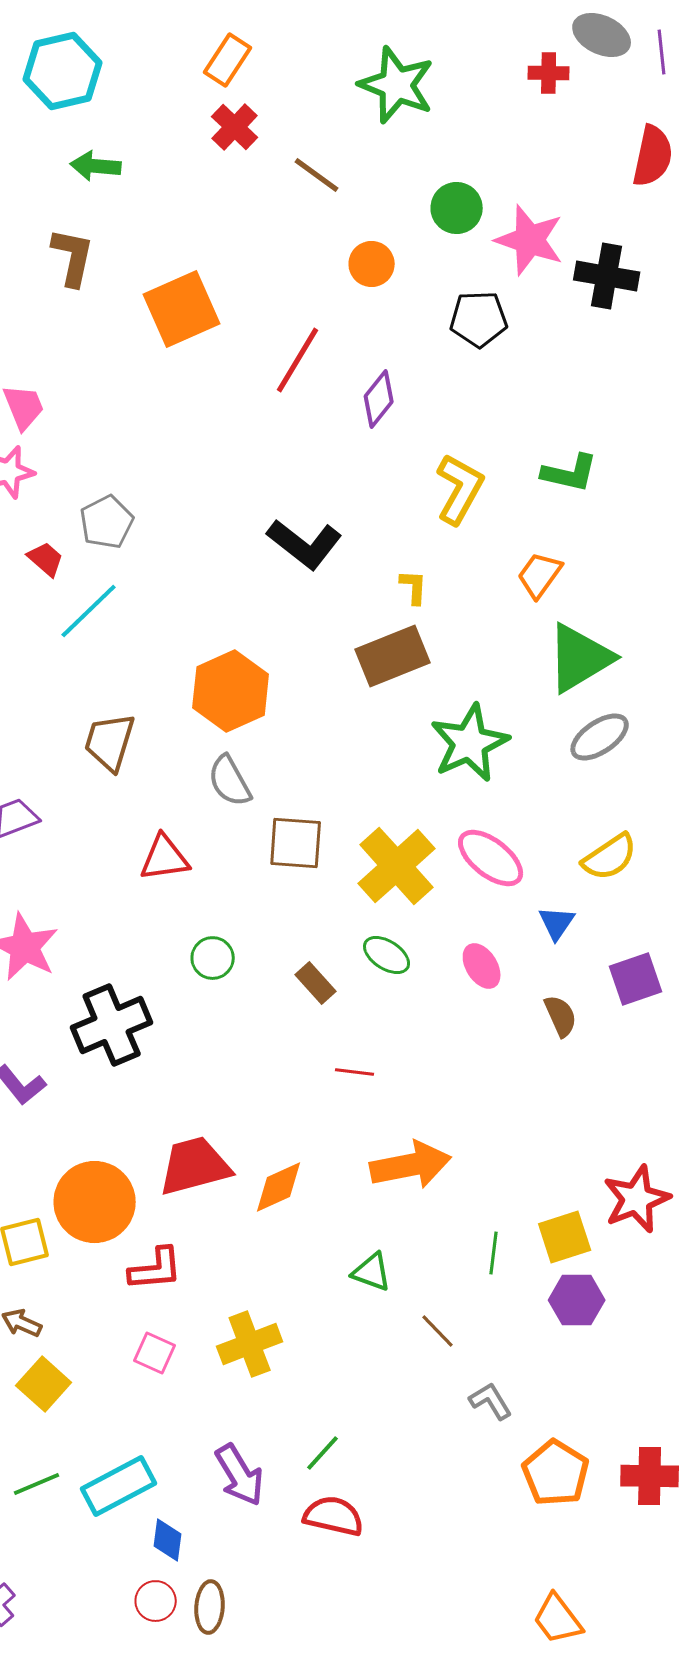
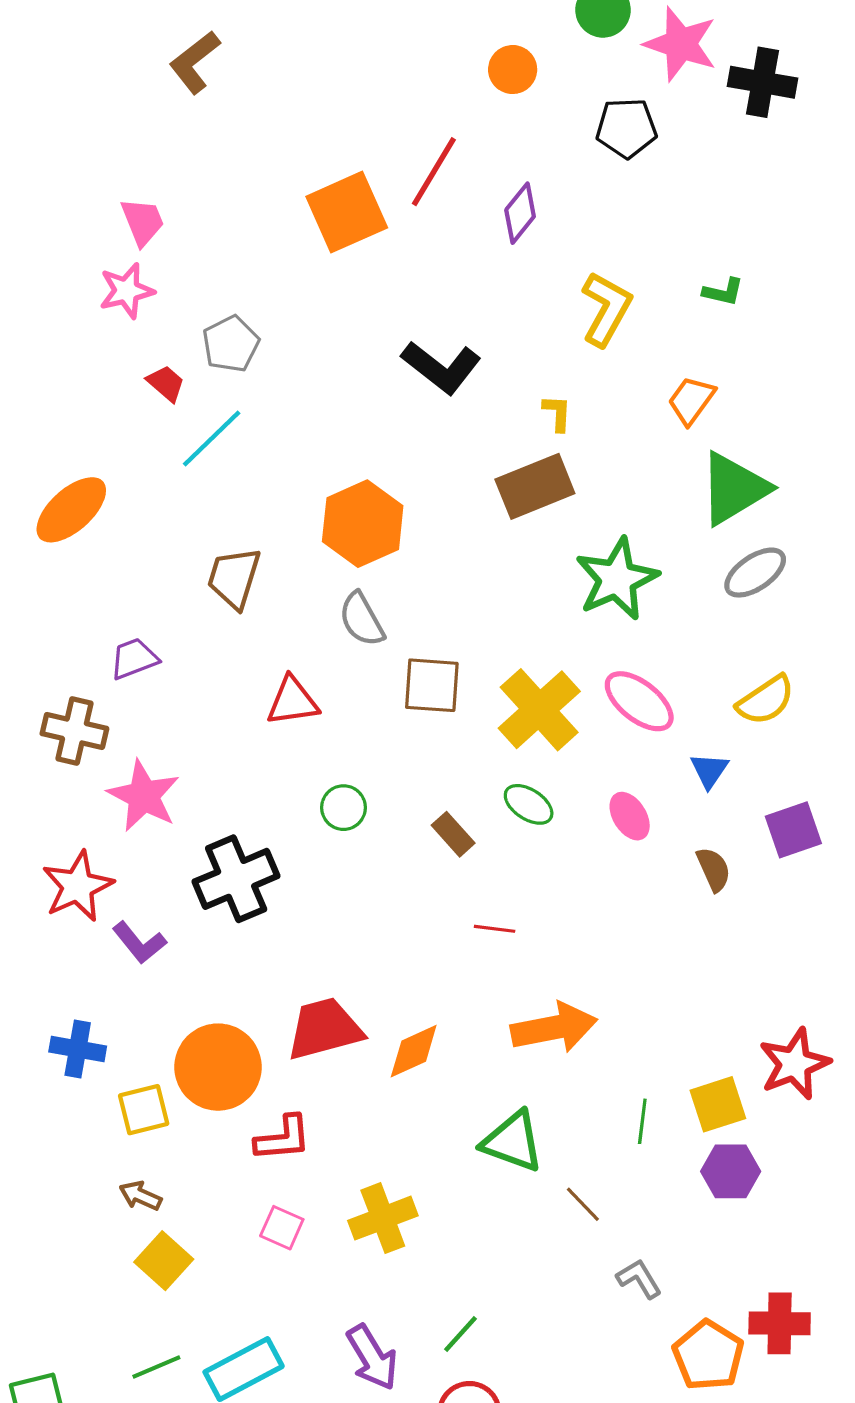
brown L-shape: (73, 257) -> (195, 62), turned -140
orange square: (182, 309) -> (347, 212), moved
green L-shape: (570, 473) -> (723, 292), size x0.7
green triangle: (372, 1272) -> (513, 1142), size x1.5
red cross: (650, 1476) -> (780, 1323), moved

